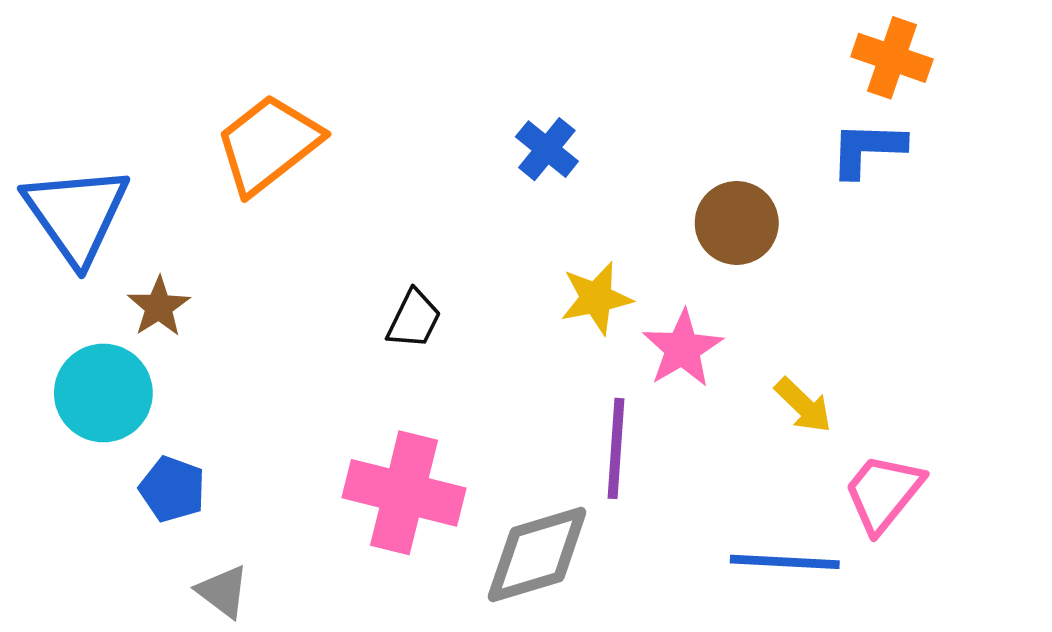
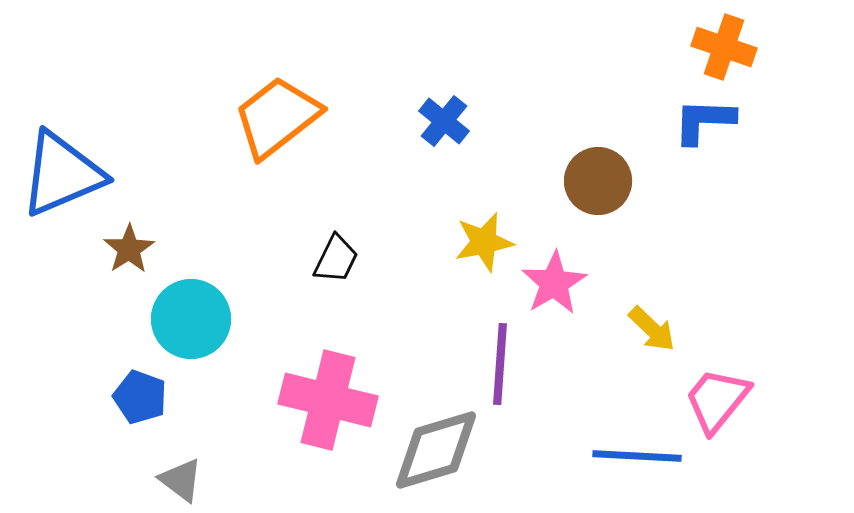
orange trapezoid: (268, 144) -> (277, 117), moved
blue triangle: (76, 214) -> (62, 174), turned 42
cyan circle: (103, 393) -> (191, 319), moved

